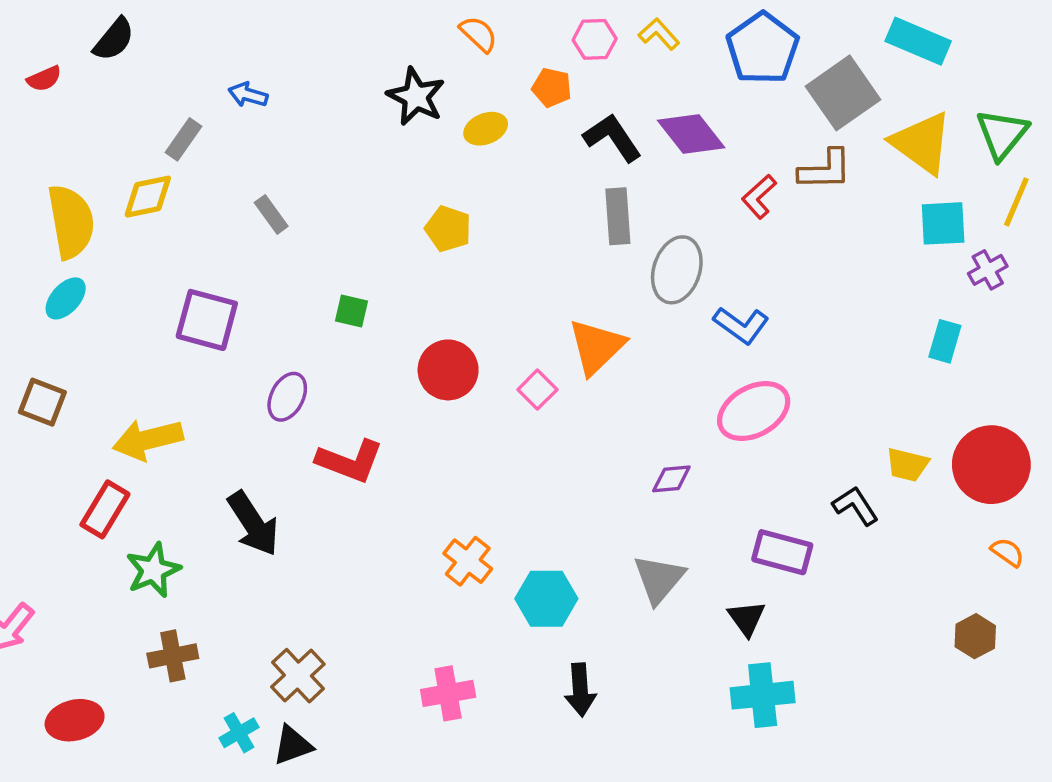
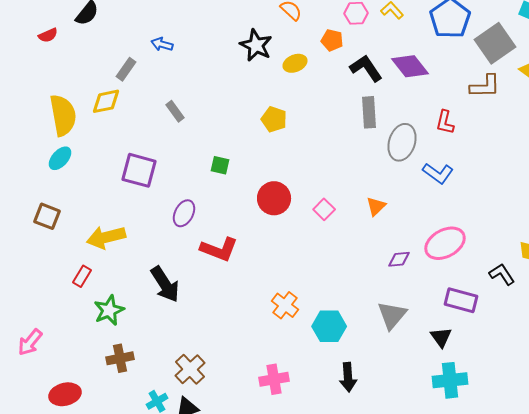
red L-shape: (759, 197) -> (445, 122), moved, turned -35
orange triangle: (596, 347) -> (376, 206), moved, size x0.6
pink ellipse: (754, 411) -> (445, 243), moved
red rectangle: (105, 509) -> (82, 276), size x0.7

